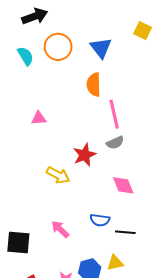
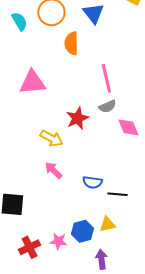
orange semicircle: (94, 85) -> (71, 43), moved
pink triangle: (39, 118) -> (32, 82), size x1.8
pink diamond: (123, 185) -> (128, 127), moved
pink arrow: (60, 229) -> (53, 170), moved

